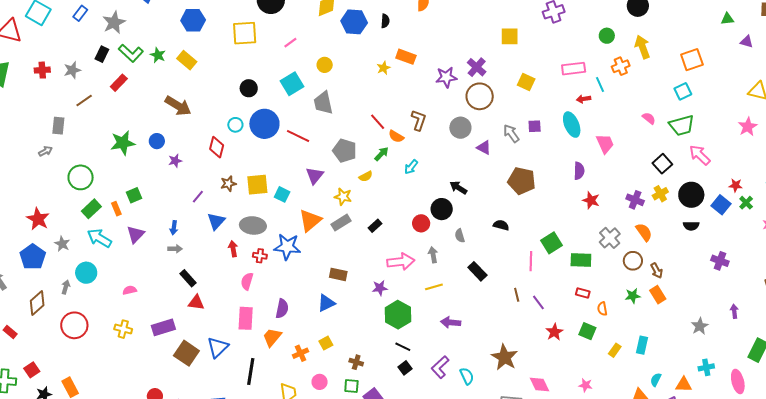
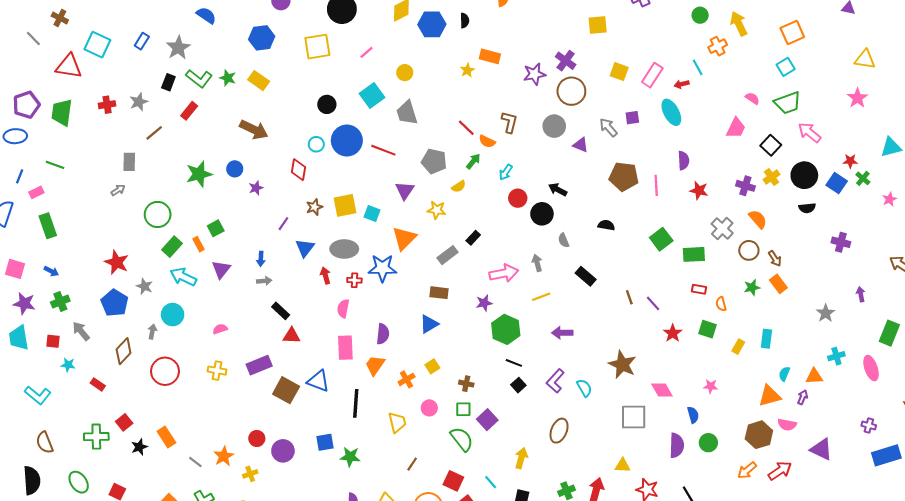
pink rectangle: (574, 69) -> (652, 75), moved, turned -45
pink trapezoid: (605, 144) -> (736, 128), moved, turned 55
gray rectangle: (341, 223) -> (448, 255), moved
red circle: (421, 223) -> (518, 198), moved
pink line: (531, 261) -> (656, 185), moved
blue triangle: (218, 347) -> (318, 381), turned -50

